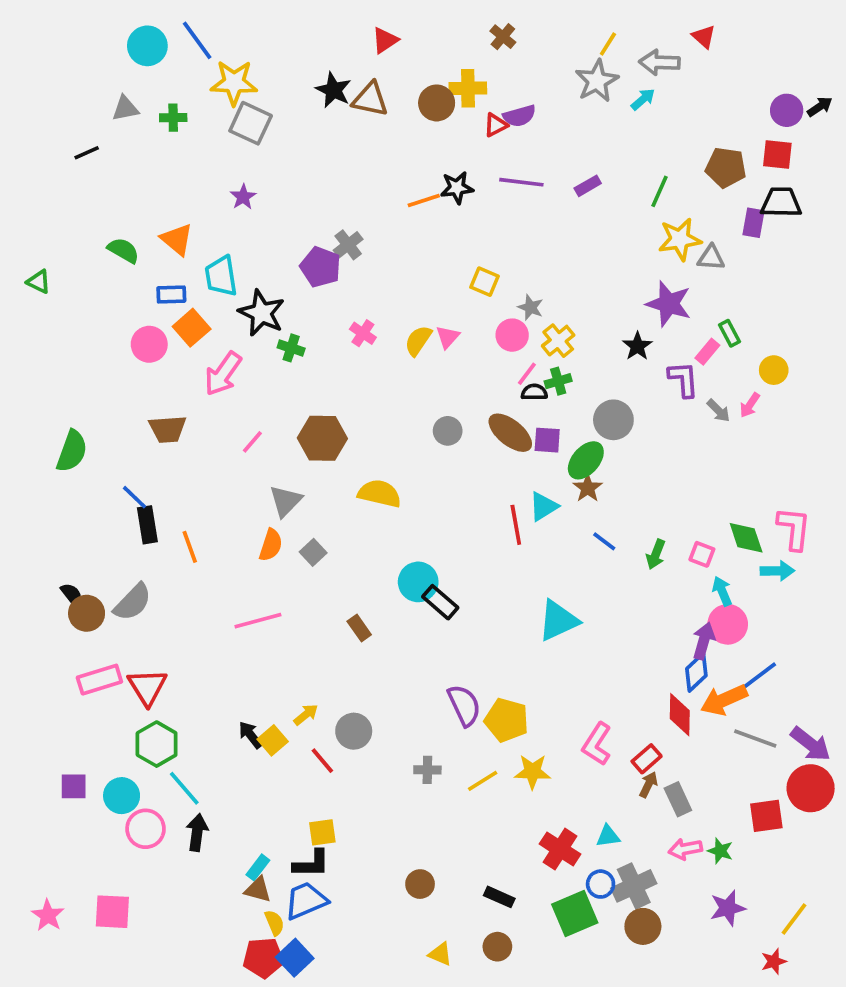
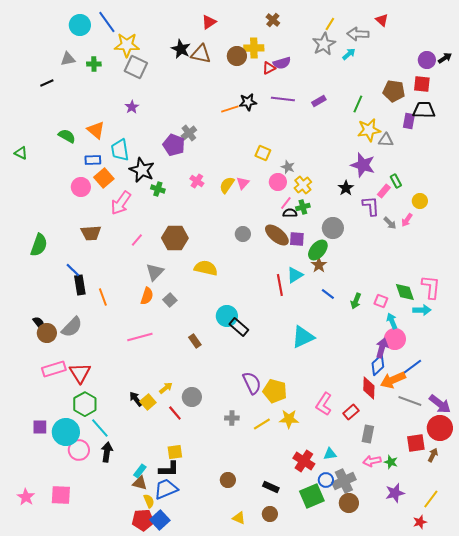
brown arrow: (648, 785) -> (433, 455), moved
cyan circle: (122, 796) -> (66, 432), size x1.4
gray rectangle: (678, 799) -> (368, 434), turned 36

